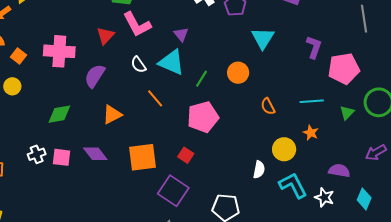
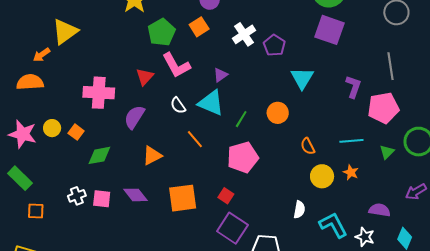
gray line: (364, 19) -> (390, 66), moved
purple triangle: (181, 34) -> (220, 75), turned 35
orange square: (18, 56) -> (76, 132), moved
yellow circle: (284, 149) -> (322, 176), moved
purple square: (173, 191) -> (232, 228), moved

